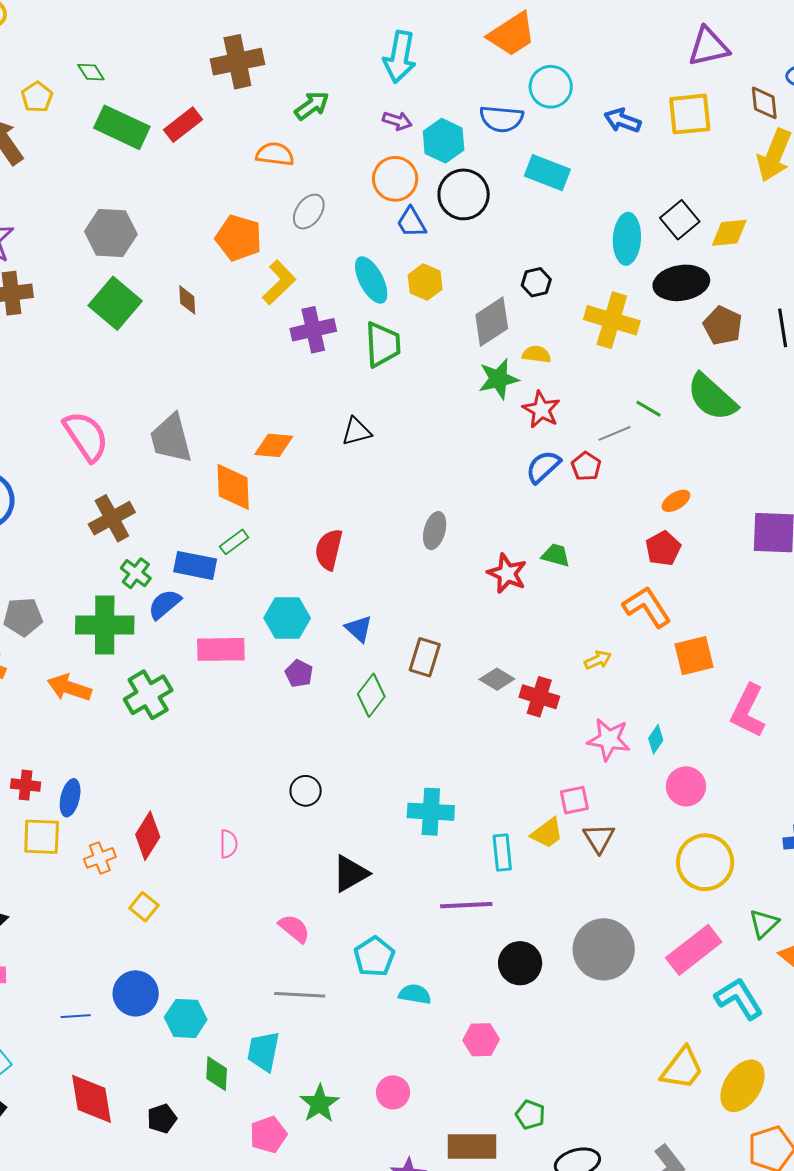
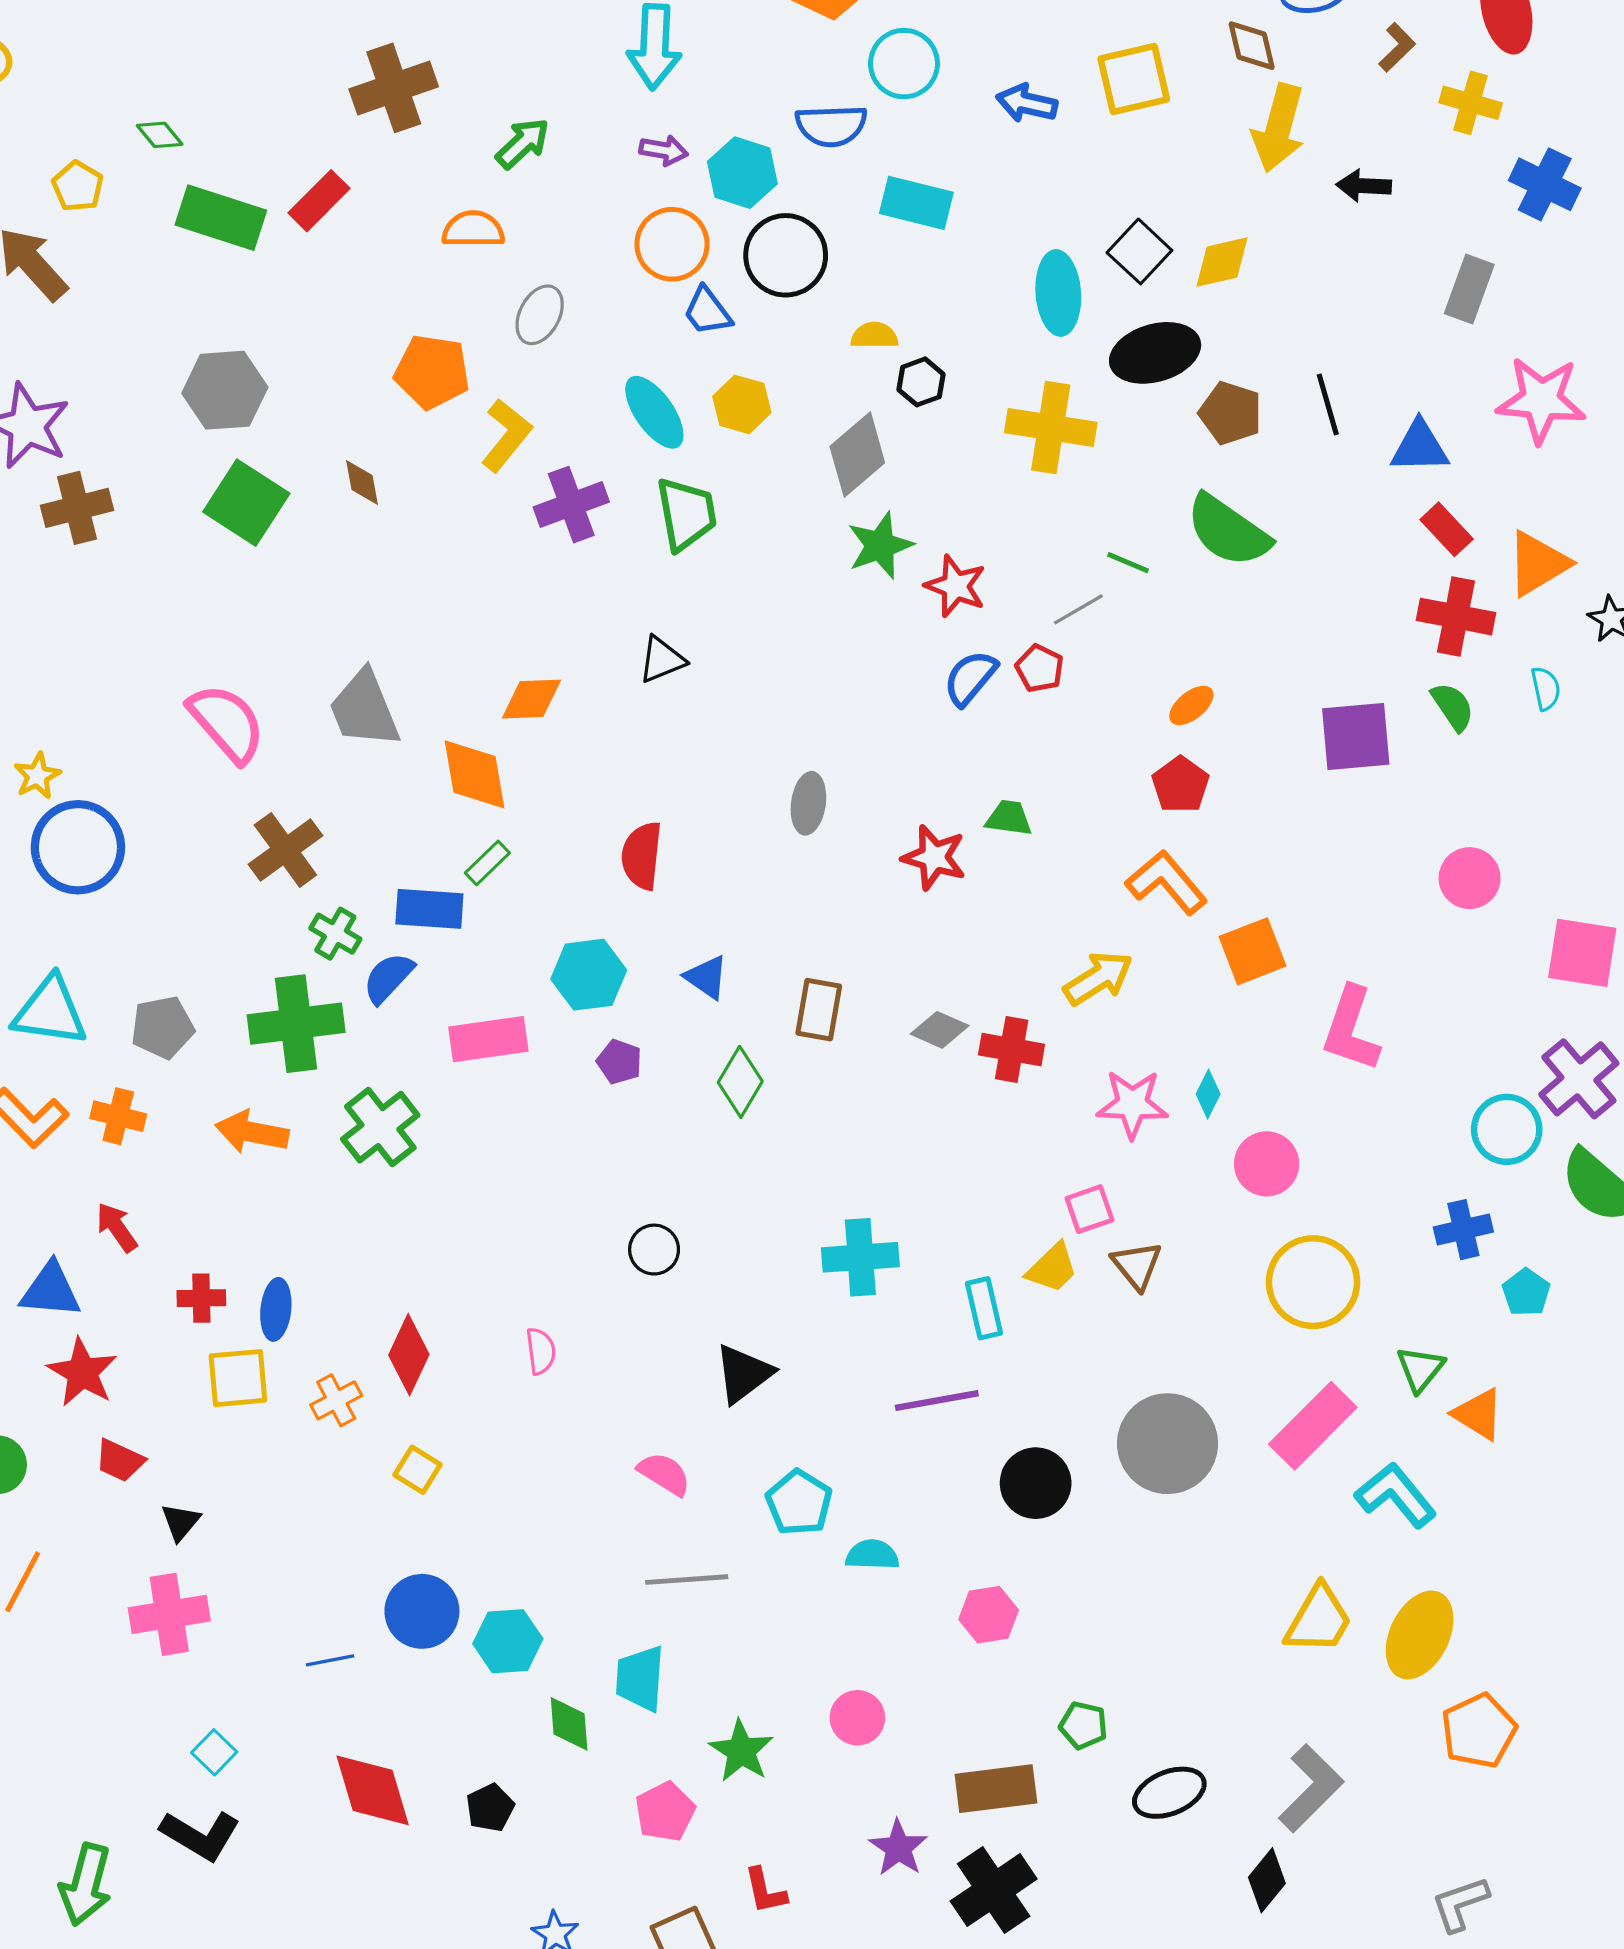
yellow semicircle: (536, 354) -> (874, 336), moved
yellow arrow: (598, 660) -> (1098, 978), size x1.6

